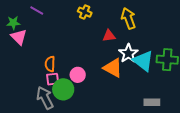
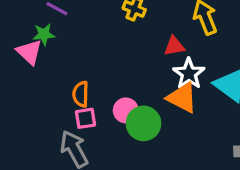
green star: (13, 23) -> (44, 34), moved
white star: (128, 53) -> (189, 74), moved
green circle: (63, 89) -> (143, 123), moved

